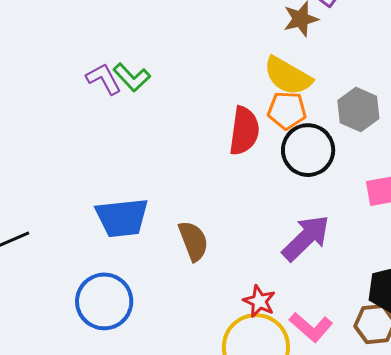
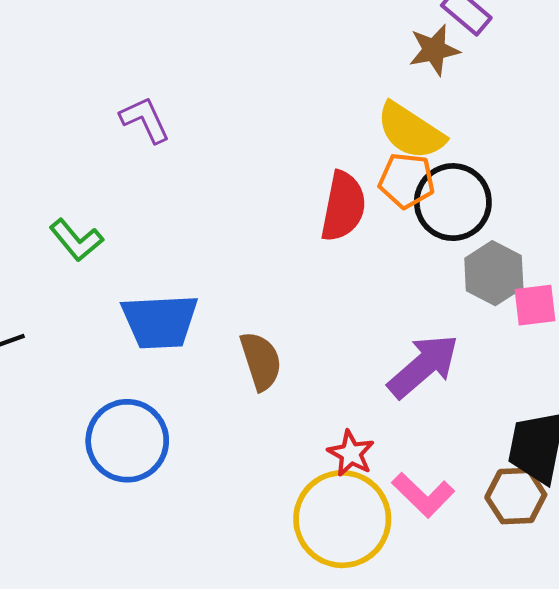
green L-shape: (132, 77) -> (76, 240), moved
gray hexagon: (358, 110) -> (494, 273), moved
black circle: (308, 150) -> (453, 202), moved

